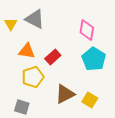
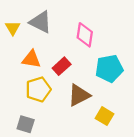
pink diamond: (87, 30) -> (85, 35), moved
cyan pentagon: (94, 59) -> (109, 68), turned 30
brown triangle: (65, 94) -> (79, 95), moved

